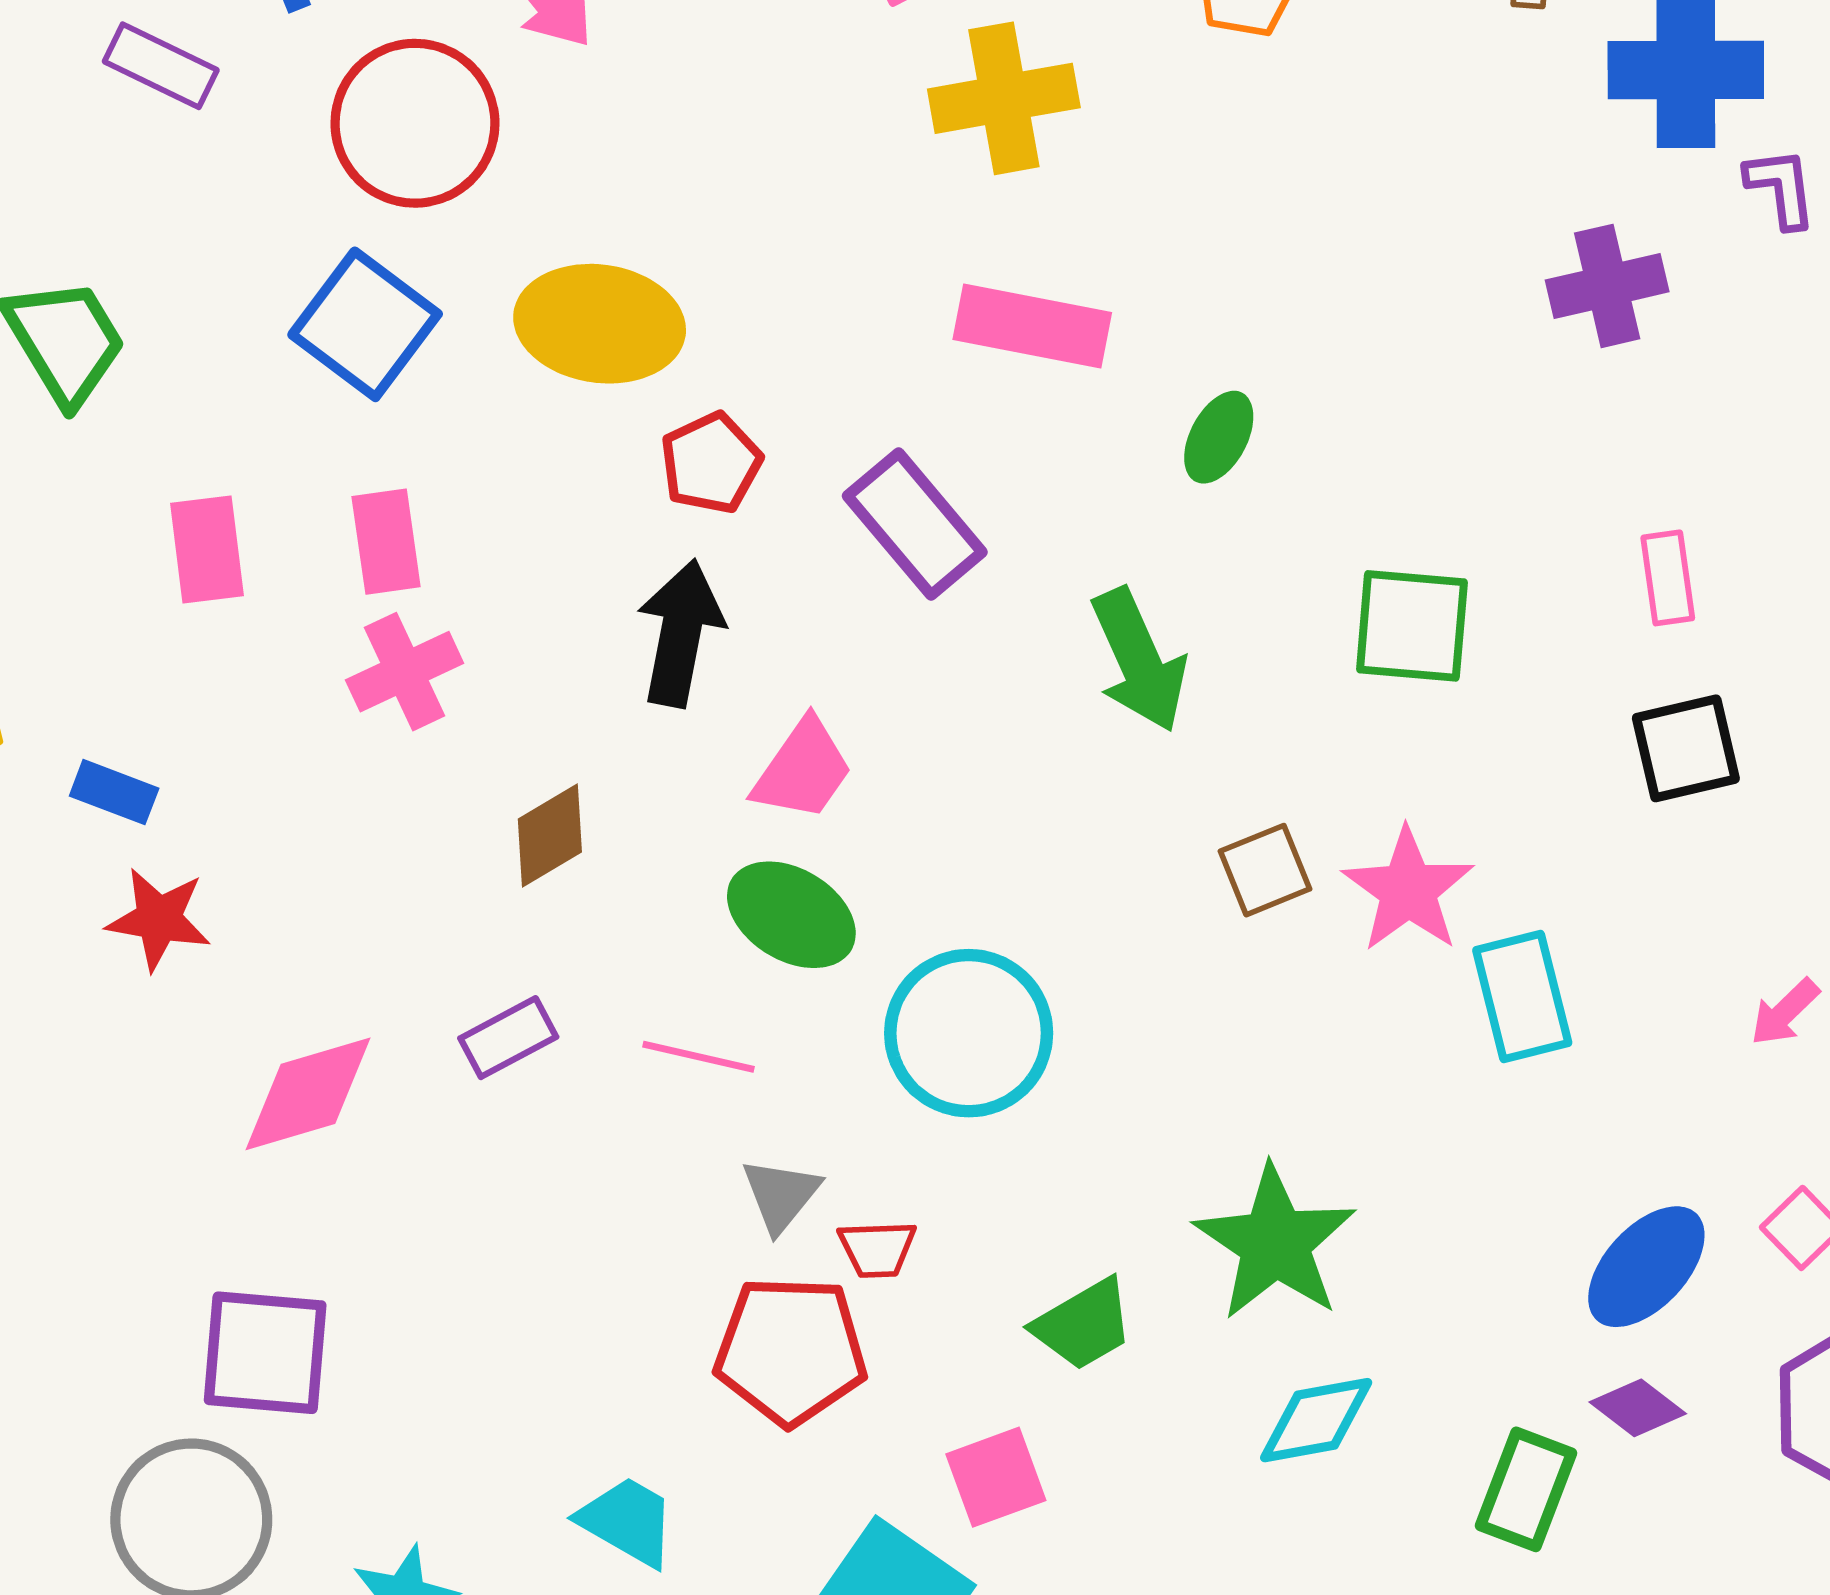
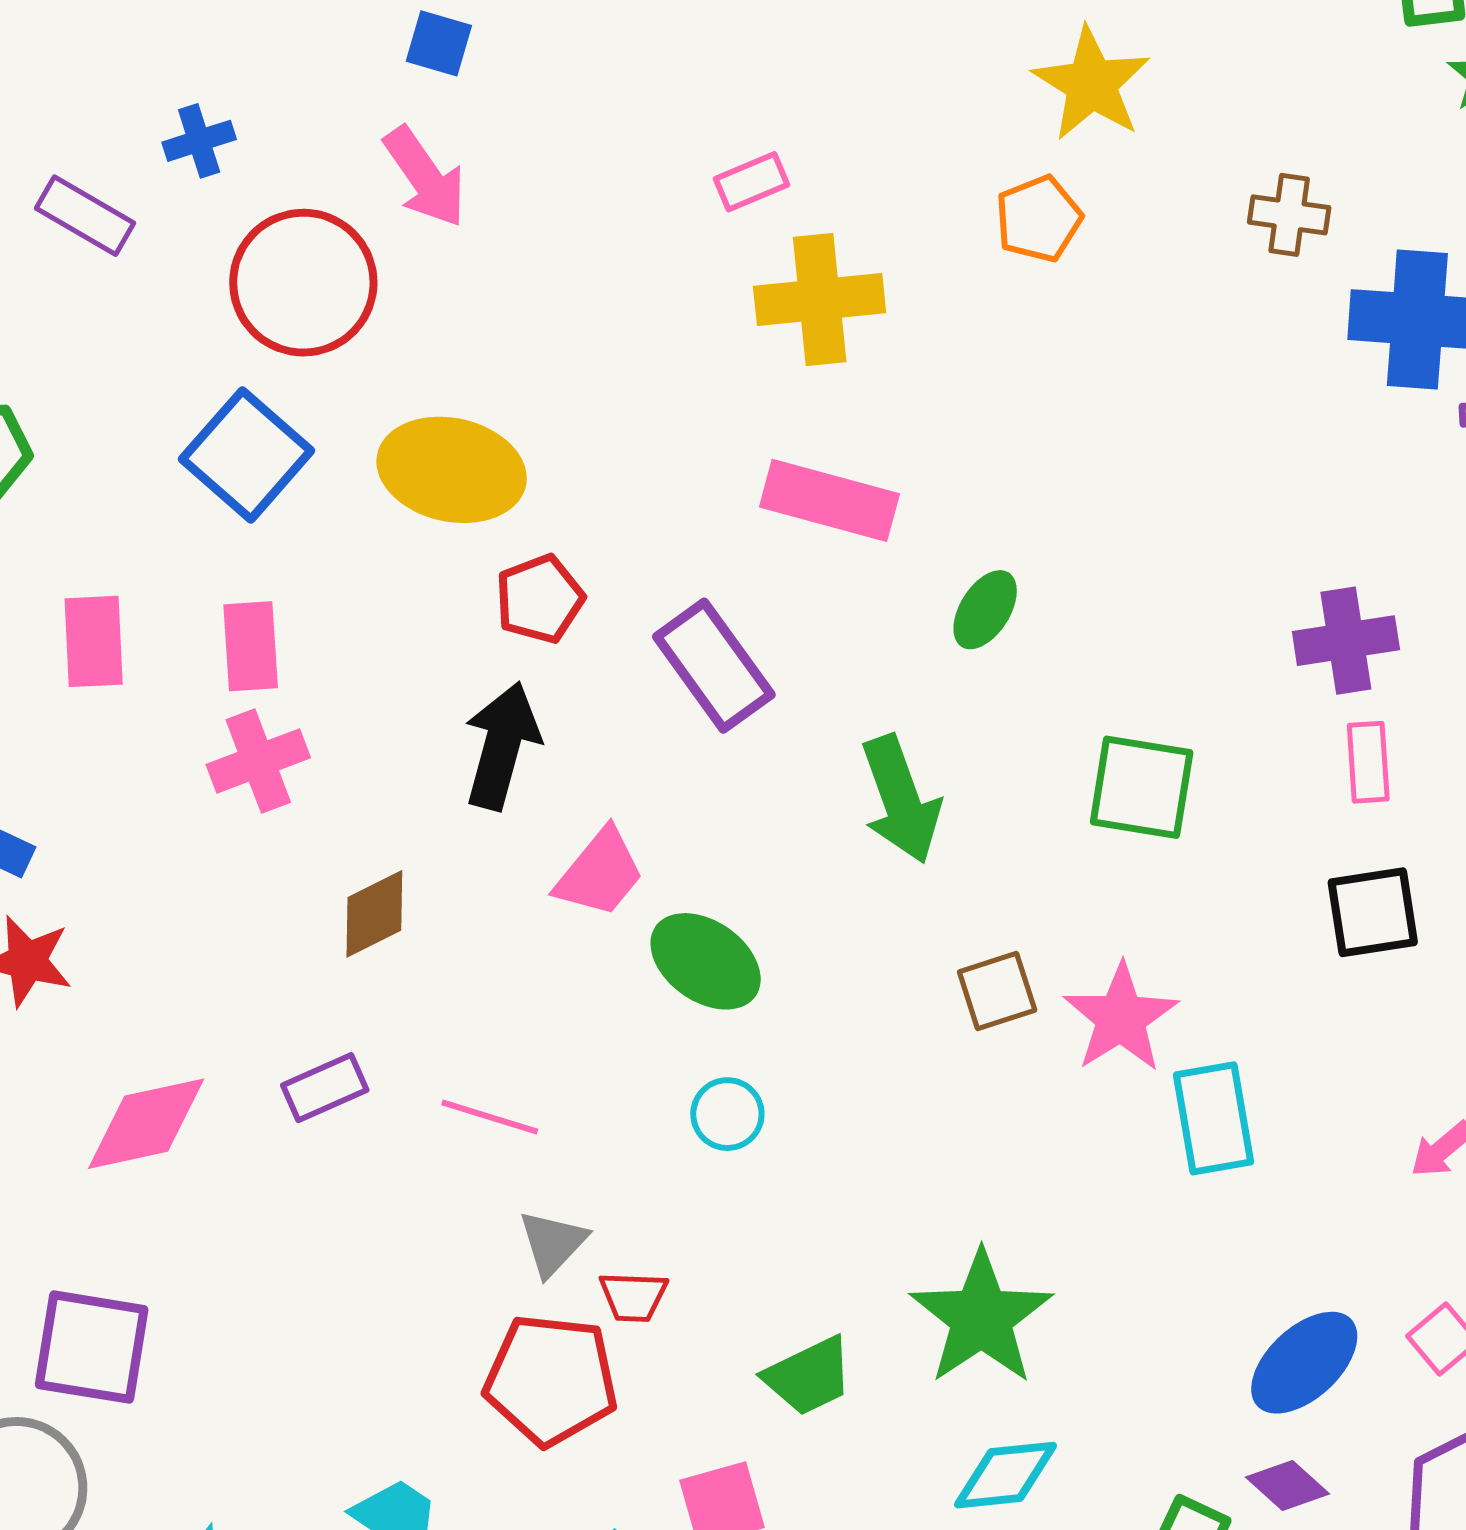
purple cross: (1607, 286) -> (1346, 641), moved
green ellipse: (791, 915) -> (706, 961), moved
cyan circle: (969, 1033) -> (727, 1114), size x0.5

